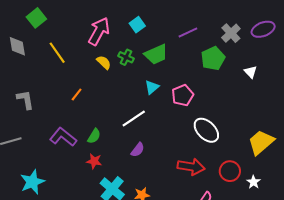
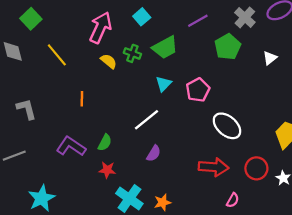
white triangle: (251, 72) -> (270, 58), turned 40
orange line: (77, 94) -> (82, 99), turned -32

